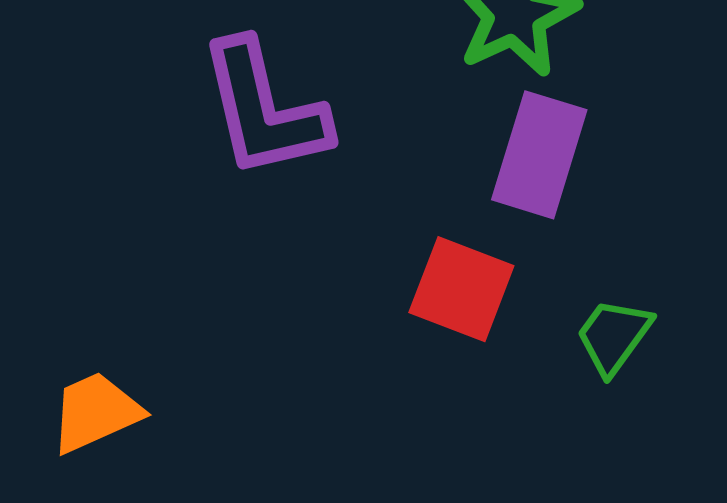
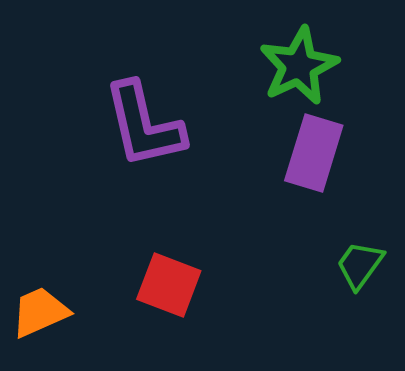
red square: (461, 289) -> (169, 285), moved

